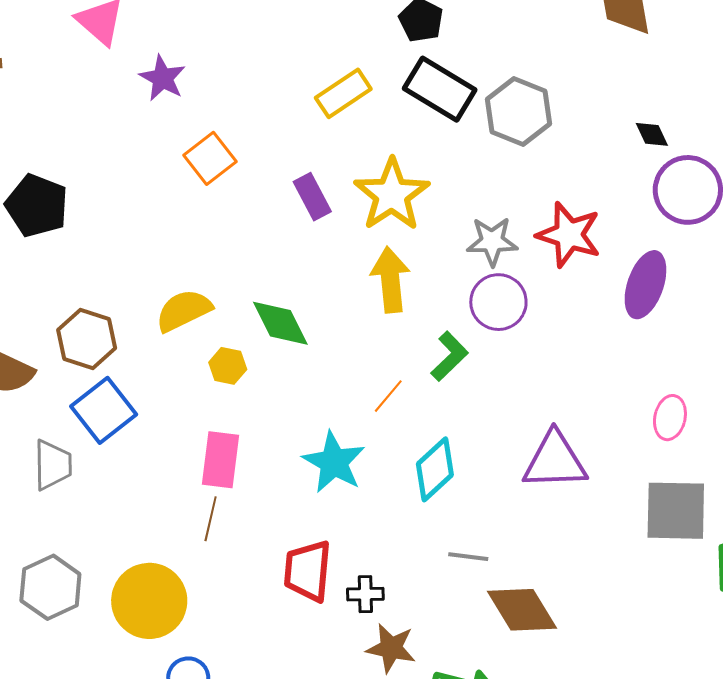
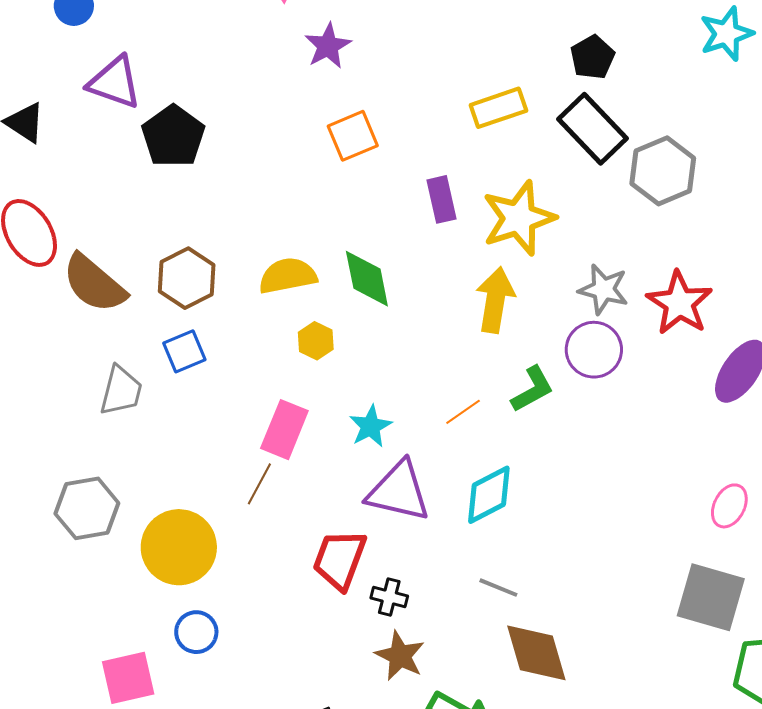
green diamond: (280, 323) -> (367, 279), moved
blue square: (104, 410) -> (184, 351), size x0.7
purple triangle: (555, 461) -> (399, 491), moved
cyan star: (334, 462) -> (370, 426), moved, size x0.7

